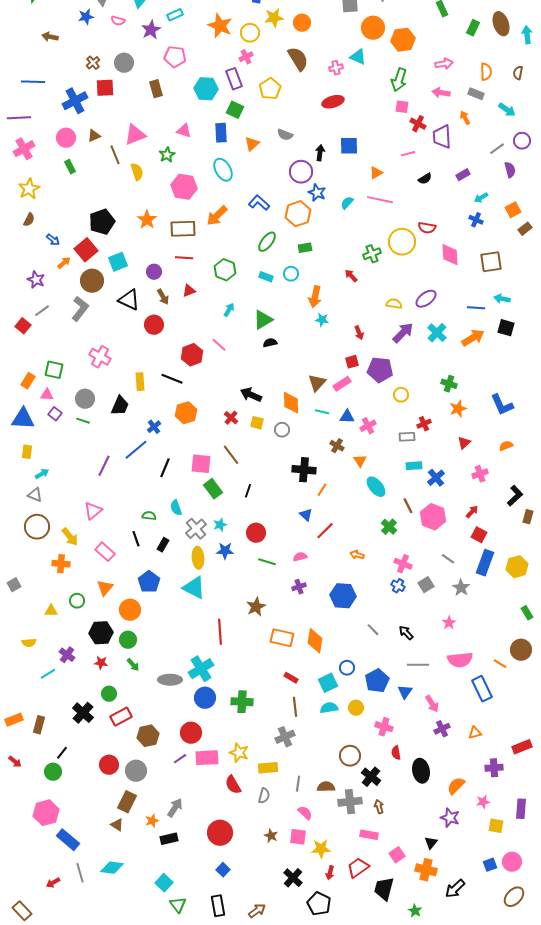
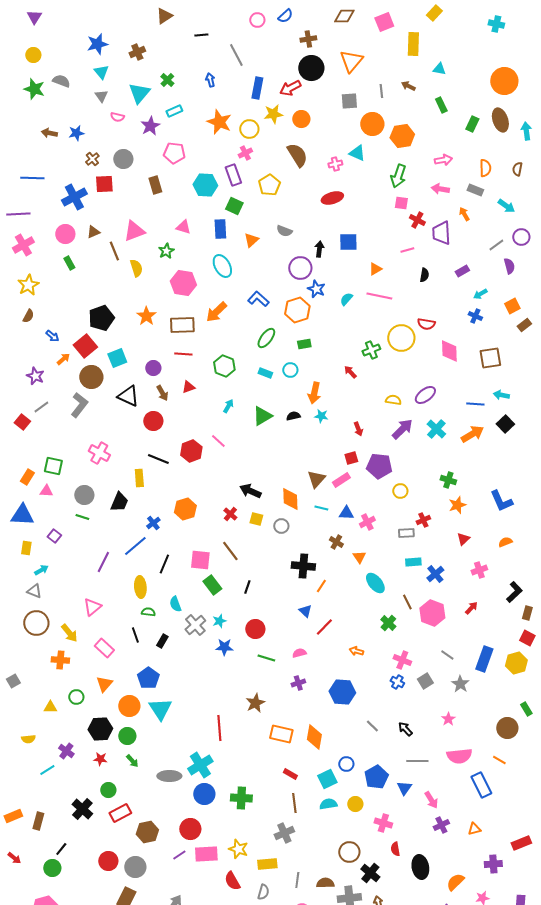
blue star: (86, 17) -> (76, 133), moved
black semicircle: (425, 179) -> (424, 275), turned -48
black square: (506, 328) -> (505, 424), turned 30
black semicircle: (270, 343) -> (293, 416), moved
black line: (172, 379) -> (158, 459), moved
purple square: (55, 414) -> (54, 536), moved
red square: (479, 535) -> (527, 638), moved
yellow ellipse: (198, 558) -> (140, 587), moved
cyan triangle: (194, 588) -> (160, 709), moved, turned 30
brown circle: (521, 650) -> (507, 728), moved

